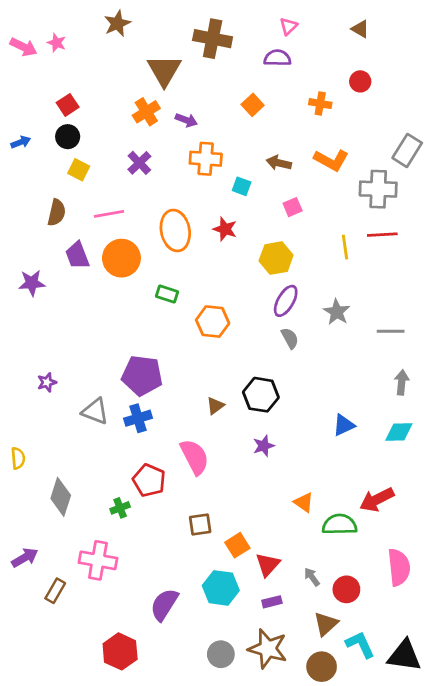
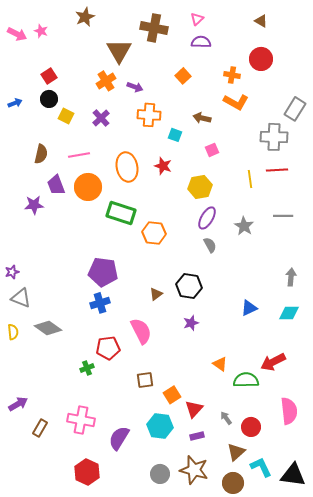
pink triangle: (288, 26) -> (197, 19), moved
red circle: (360, 81) -> (261, 59), size x1.5
orange L-shape: (331, 160) -> (236, 102), moved
yellow square: (79, 170) -> (66, 116), moved
purple star: (32, 283) -> (34, 205), moved
green rectangle: (167, 294) -> (121, 213), size x1.8
gray line: (391, 331) -> (283, 216), moved
purple star: (47, 382) -> (12, 272), moved
gray triangle: (95, 411) -> (21, 298), moved
red pentagon: (149, 480) -> (108, 348), turned -30
gray diamond: (61, 497) -> (48, 328), moved, turned -72
pink cross: (98, 560) -> (81, 420), moved

